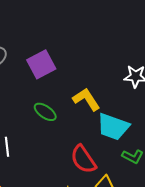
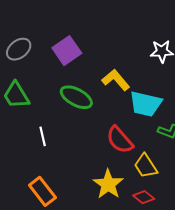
green ellipse: (45, 112) -> (76, 97), size x1.4

